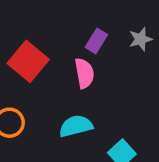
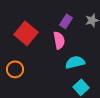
cyan semicircle: (76, 126) -> (75, 62), moved

